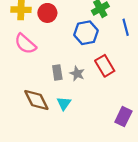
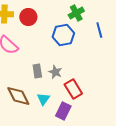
red rectangle: (105, 66) -> (73, 89), moved
purple rectangle: (123, 117) -> (63, 111), moved

